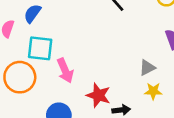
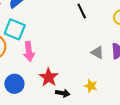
gray triangle: (147, 68) -> (97, 52), moved, turned 40

